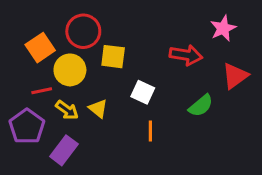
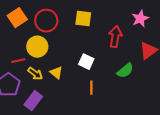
orange square: (40, 48) -> (17, 18), moved
red arrow: (186, 55) -> (115, 37), turned -90
yellow square: (113, 57) -> (83, 19), moved

